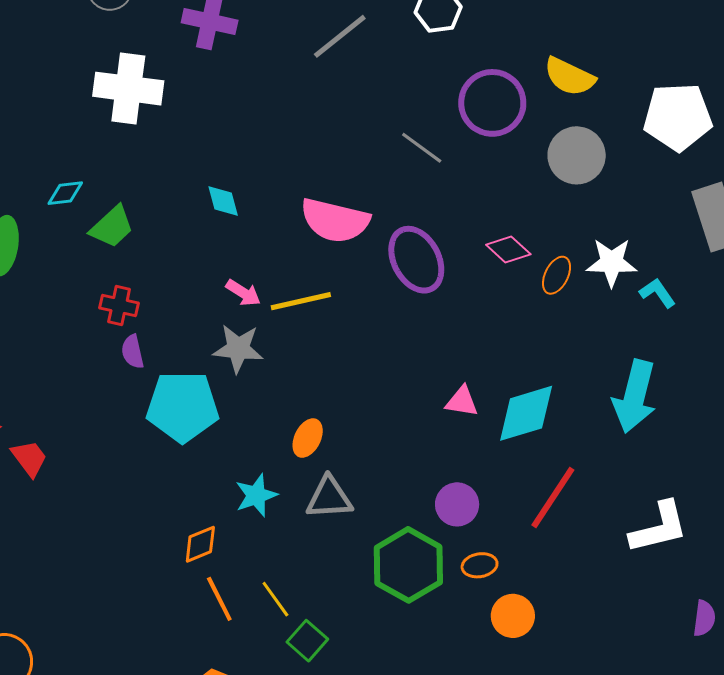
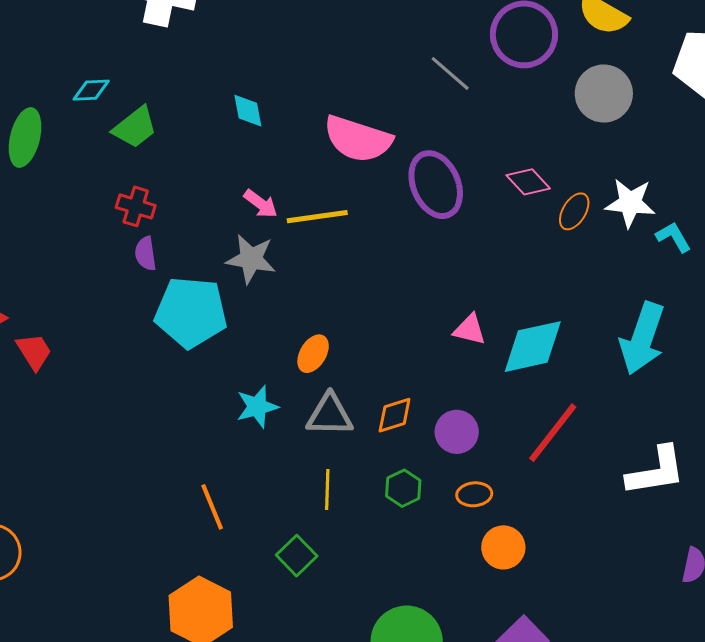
orange diamond: (200, 544) -> (395, 415), moved
green hexagon: (408, 565) -> (403, 488), size x0.5
yellow line: (275, 599) -> (327, 489), moved, turned 33

